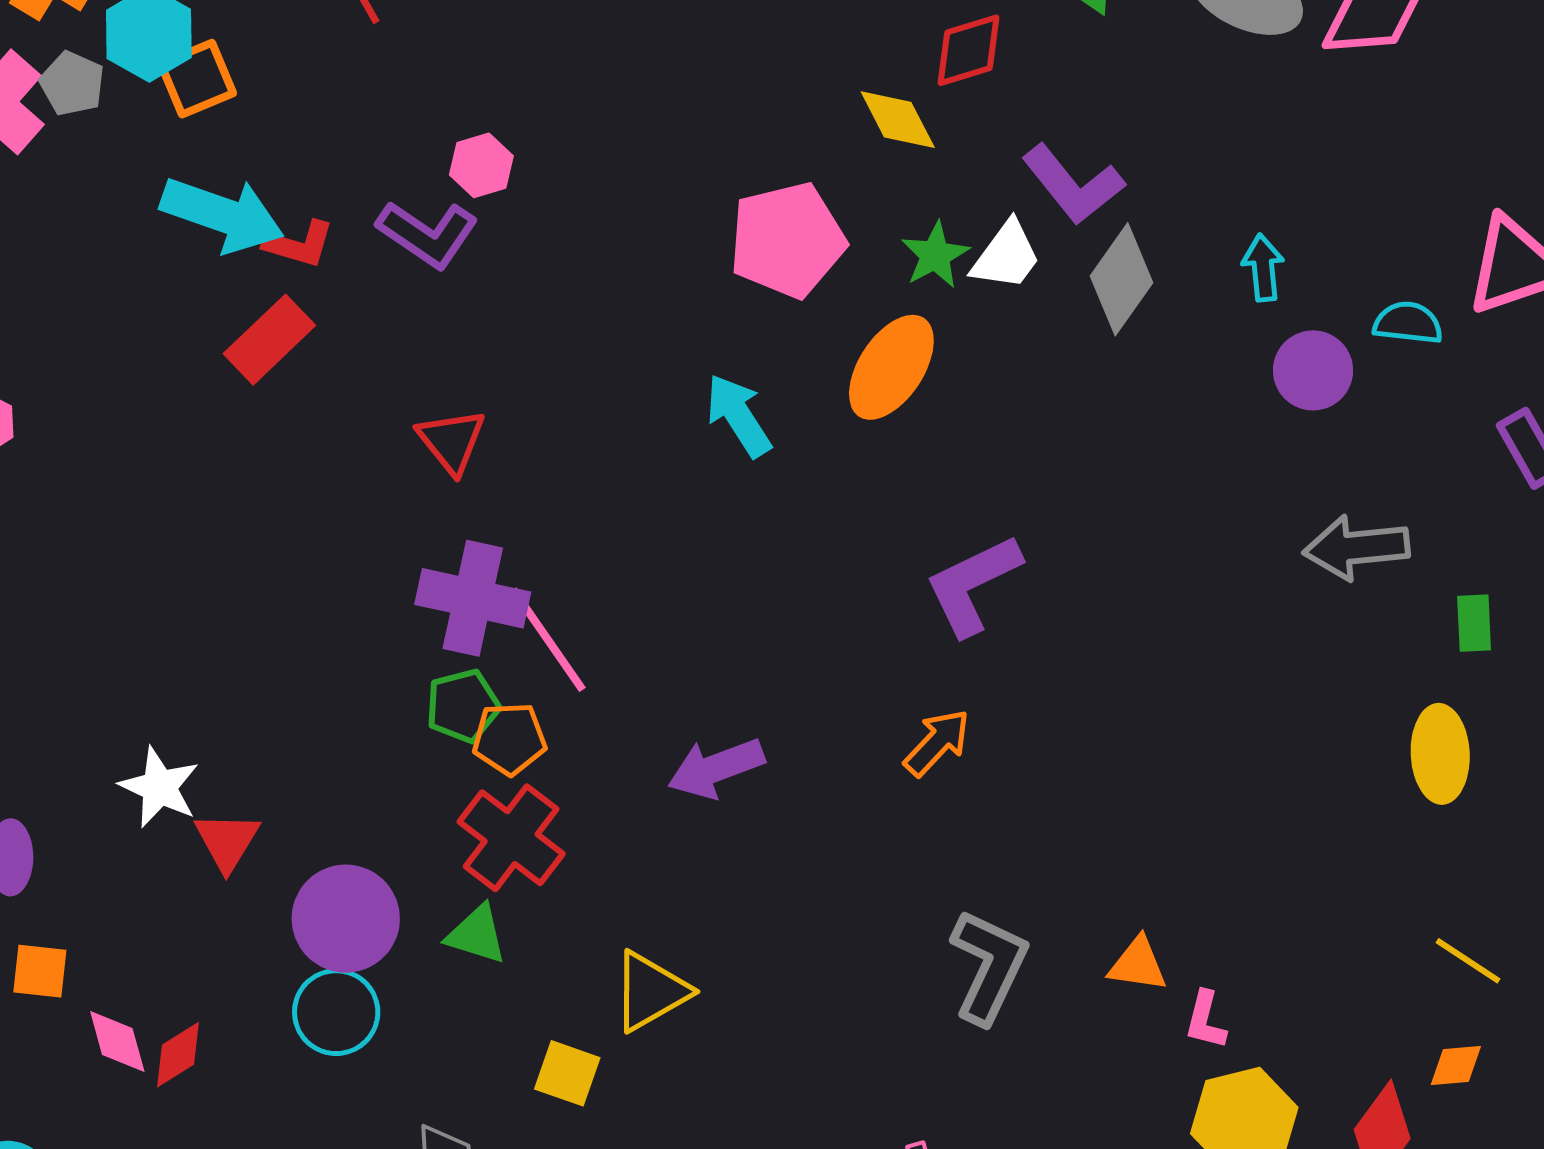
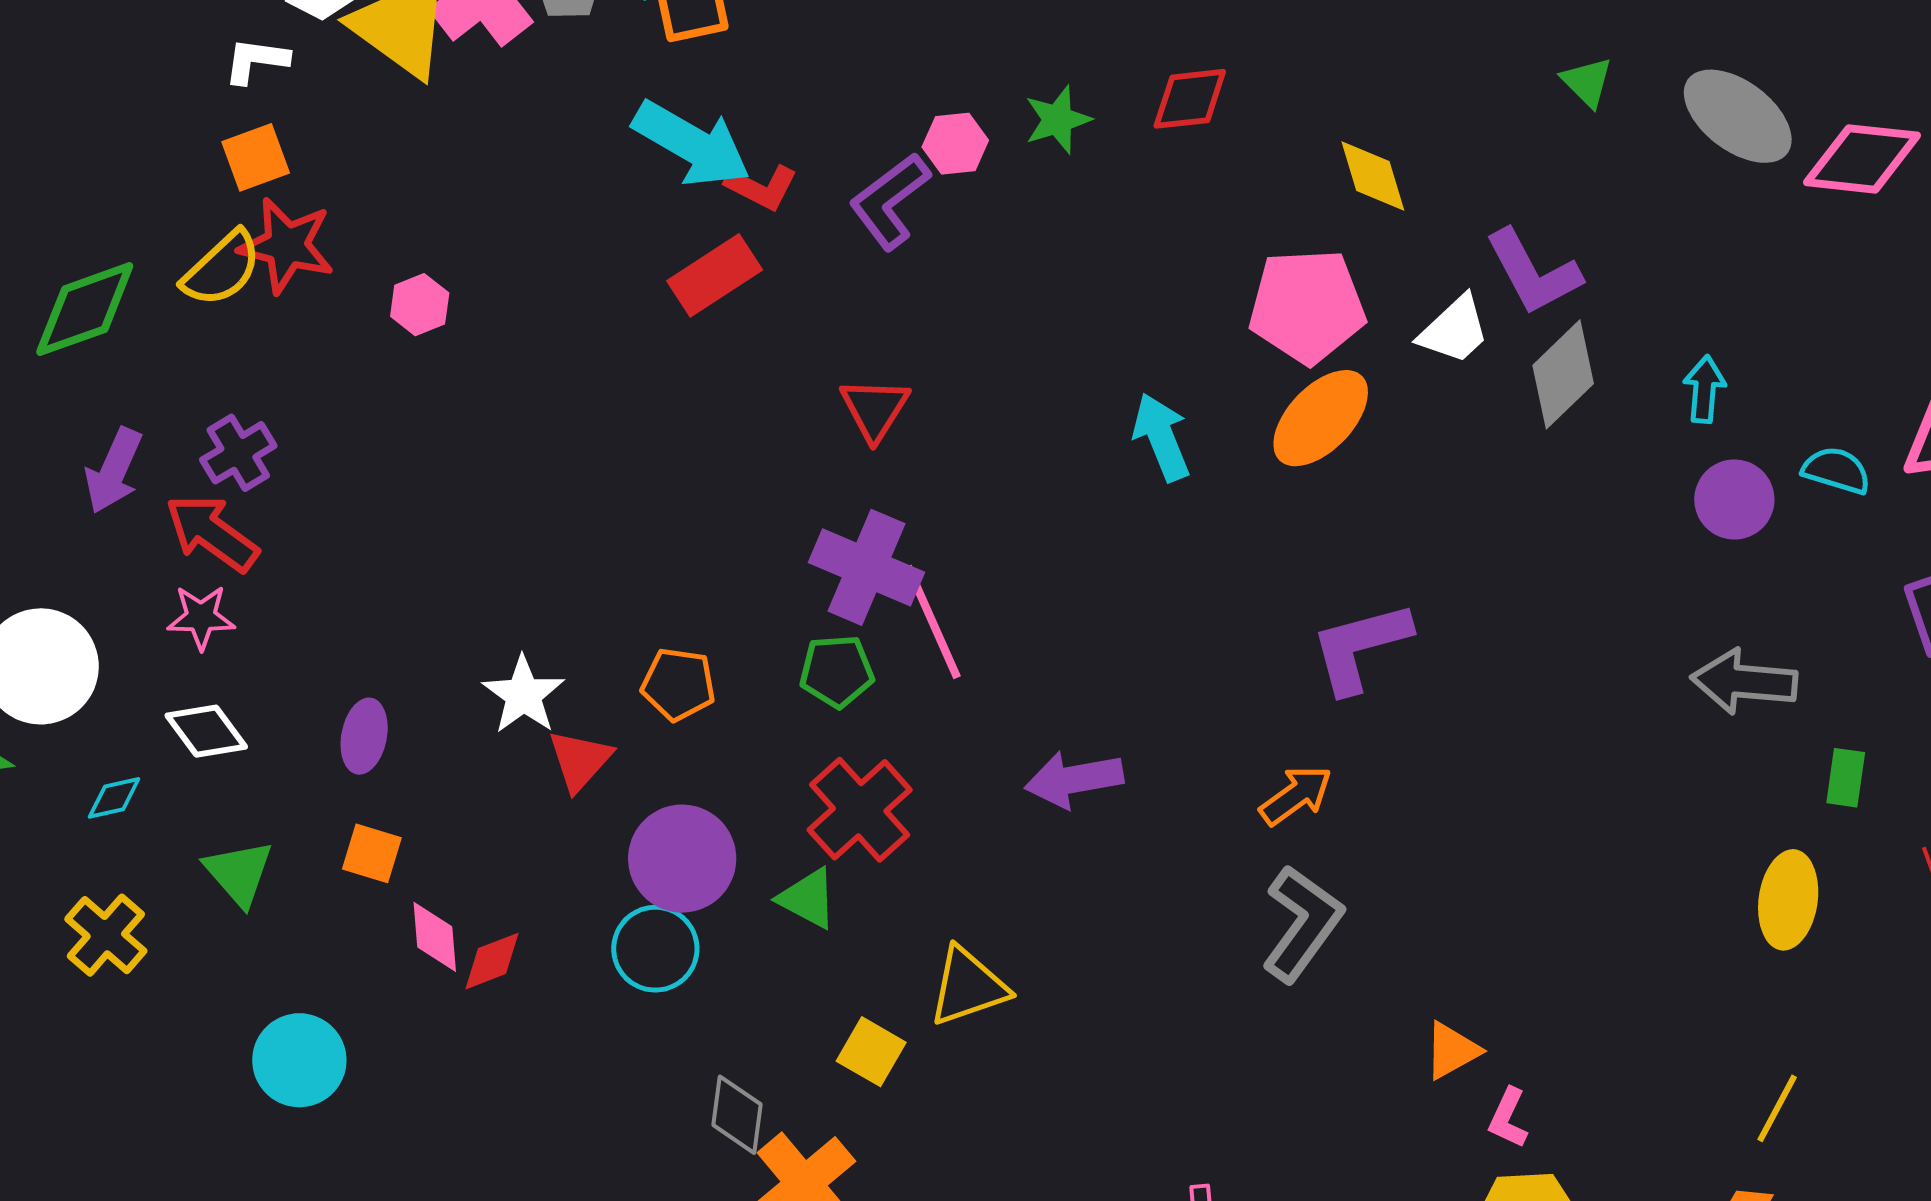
red diamond: (969, 50) -> (1190, 99), moved
purple L-shape: (428, 234) -> (890, 201), turned 98
pink pentagon: (787, 240) -> (1307, 306), moved
green star: (935, 255) -> (1058, 120), moved
orange pentagon: (509, 739) -> (678, 684), moved
yellow line: (1468, 961) -> (1777, 1108), turned 74
orange triangle: (1138, 964) -> (1452, 1051), turned -48
gray L-shape: (989, 966) -> (1302, 923), moved

